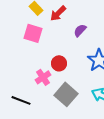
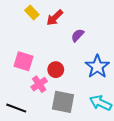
pink square: (33, 33) -> (24, 61), moved
gray square: (66, 94) -> (63, 102), turned -30

